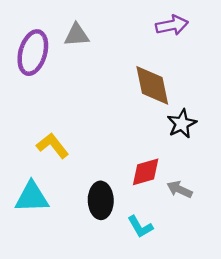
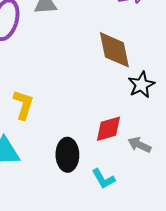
yellow L-shape: (53, 146) -> (23, 105), turned 56

